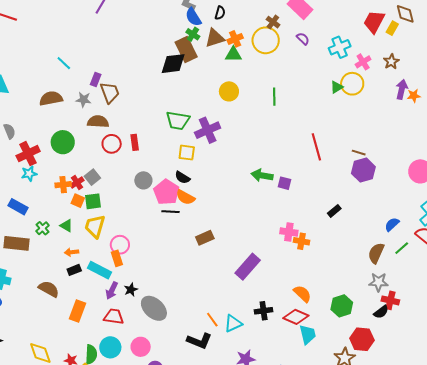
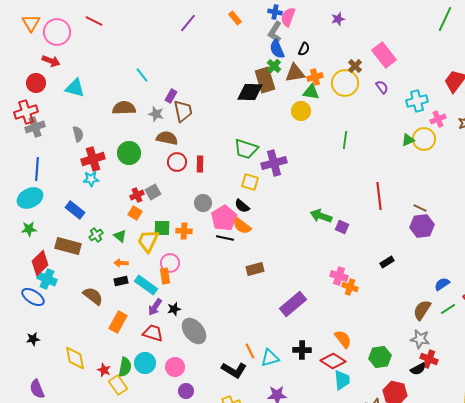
yellow circle: (229, 91) -> (301, 111), moved
orange cross: (63, 185) -> (184, 231), moved
green square: (93, 201) -> (162, 228), moved

